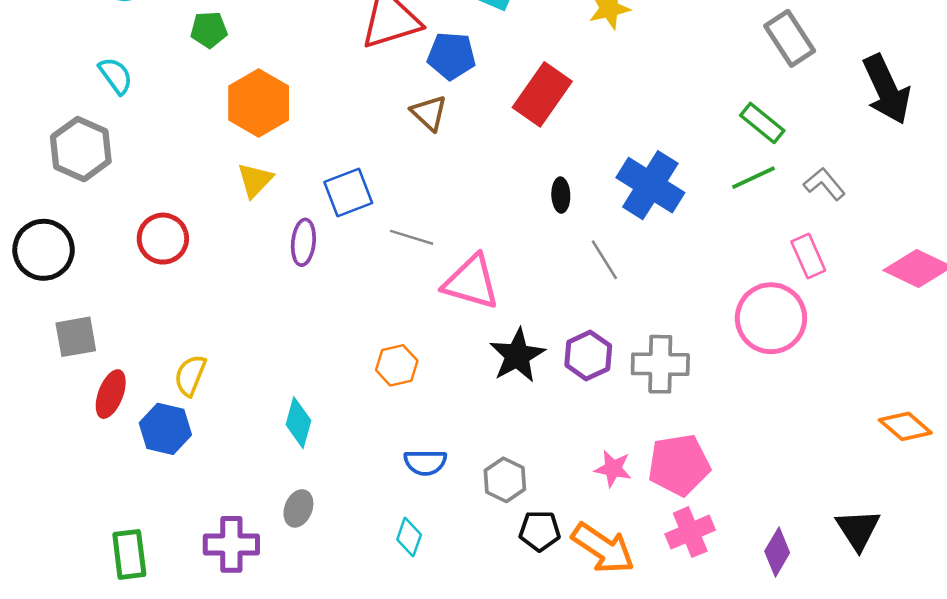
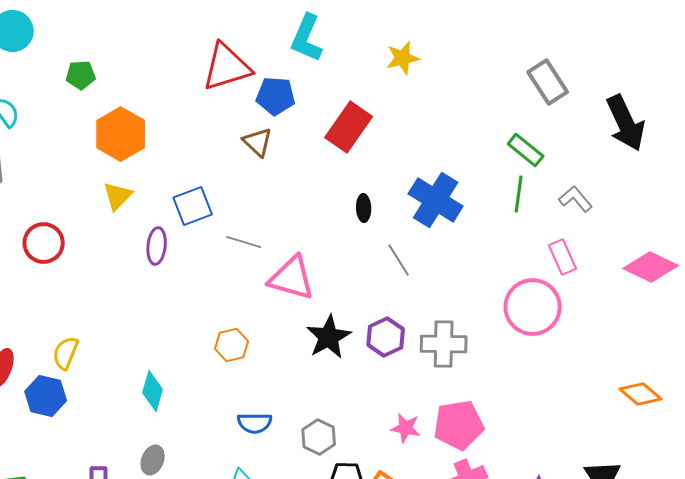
green line: (754, 178) -> (519, 194), turned -57

